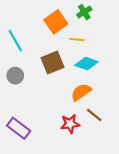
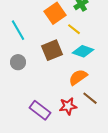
yellow line: (77, 39) -> (74, 29), turned 32
purple rectangle: (19, 128) -> (40, 110), moved

